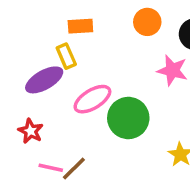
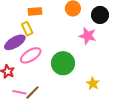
pink ellipse: (92, 99) -> (31, 55), moved

